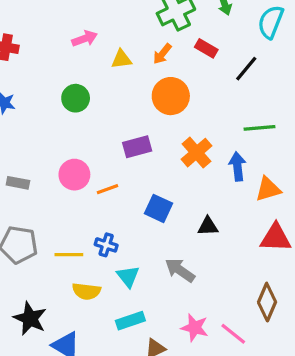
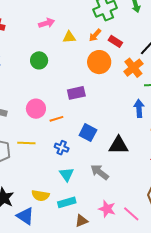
red rectangle: (206, 48) -> (115, 41), moved
orange cross: (196, 153) -> (133, 68), moved
black triangle: (208, 226) -> (119, 145), size x1.5
blue cross: (106, 245) -> (62, 148), moved
yellow line: (69, 255) -> (26, 143), moved
yellow semicircle: (86, 291) -> (40, 196), moved

